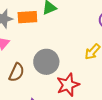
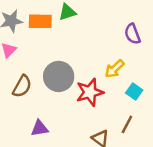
red star: (68, 85) -> (90, 92), moved

